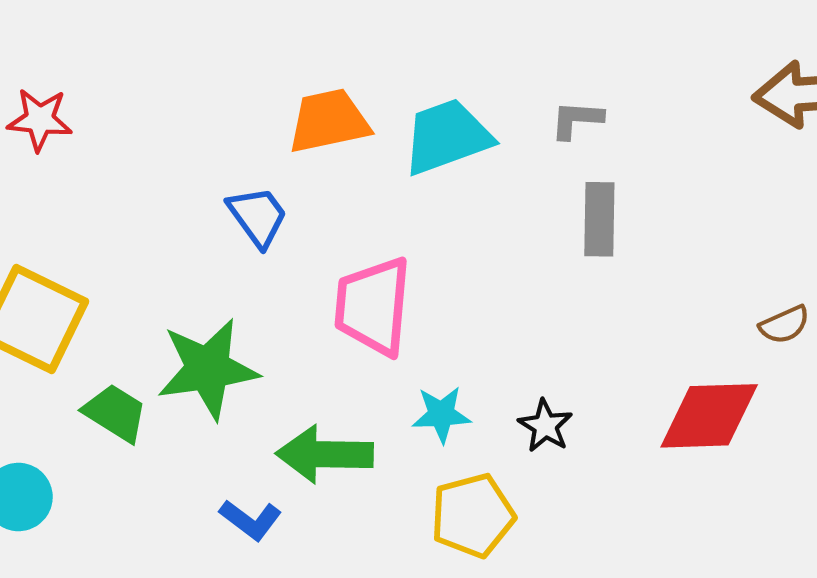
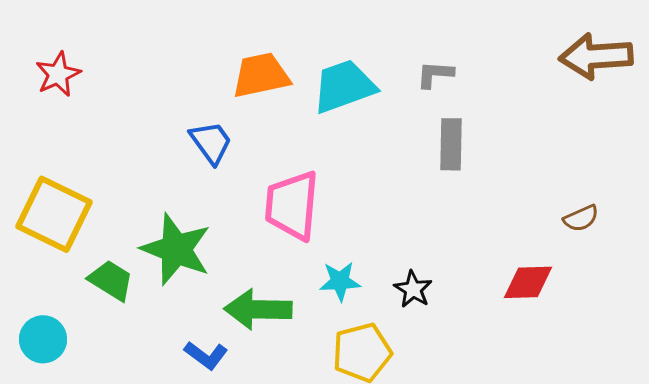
red star: (40, 120) -> (58, 74), turned -30
green star: (208, 369) -> (176, 249), turned 30
red diamond: (709, 416) -> (528, 282), size x0.7

